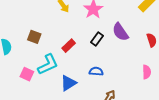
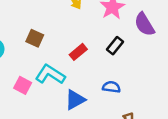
purple semicircle: (120, 32) -> (144, 24), moved
cyan L-shape: (48, 64) -> (50, 74), turned -125

